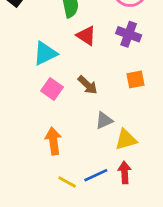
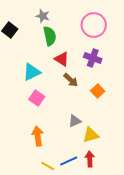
orange square: (135, 79) -> (98, 91), turned -32
brown arrow: (88, 85) -> (71, 80), moved

